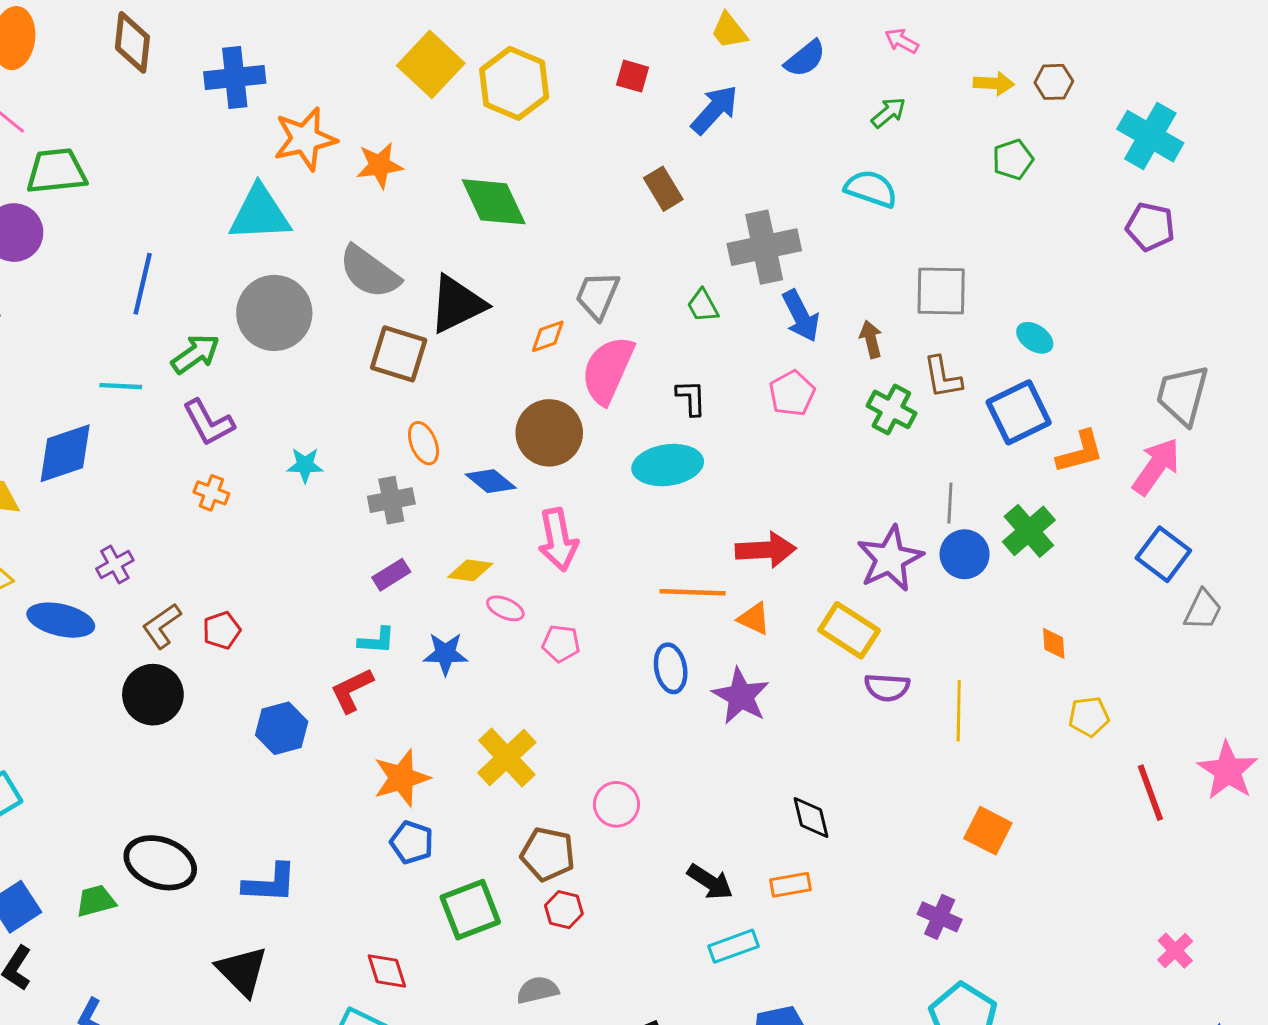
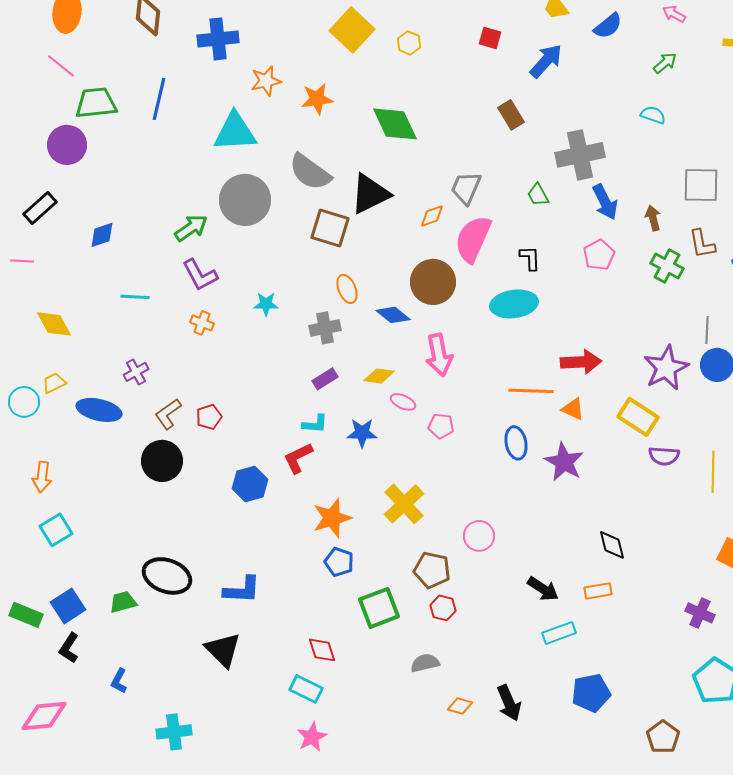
yellow hexagon: (514, 83) -> (409, 43), size x0.5
orange star: (305, 139) -> (266, 81), size x0.7
cyan semicircle: (871, 189) -> (653, 115), size x0.7
blue line: (143, 284) -> (159, 99), moved
cyan line: (121, 386) -> (135, 297), moved
blue diamond: (65, 453) -> (102, 235), moved, size x0.6

